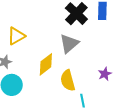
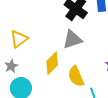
gray triangle: (69, 44) -> (72, 39), turned 30

